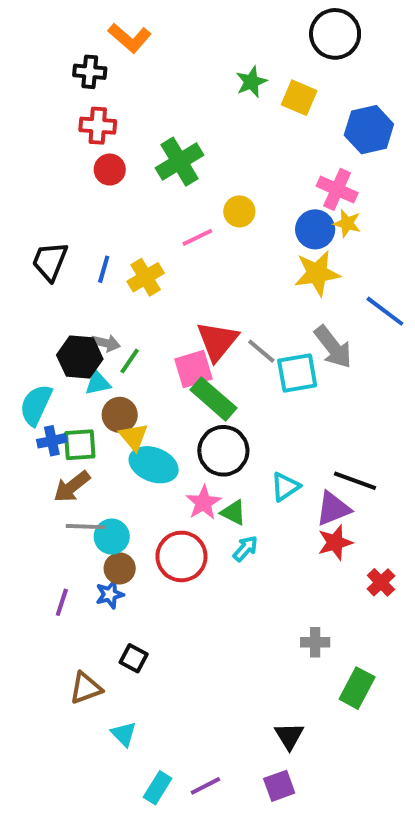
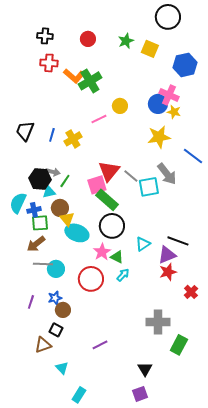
orange L-shape: (130, 38) -> (74, 76), moved
red circle: (110, 170) -> (88, 39), moved
blue circle: (315, 229) -> (158, 104), moved
blue cross: (52, 441) -> (34, 210), moved
brown circle: (120, 568) -> (63, 310), moved
gray cross: (315, 642) -> (158, 322), size x1.6
black square: (134, 658) -> (56, 330), moved
purple line: (205, 786) -> (100, 345), moved

